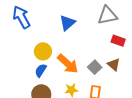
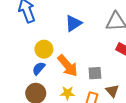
brown triangle: (114, 65) -> (112, 91), moved
gray square: (95, 67) -> (95, 73), turned 32

